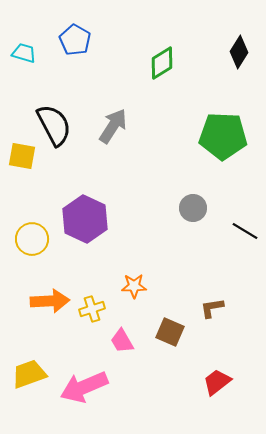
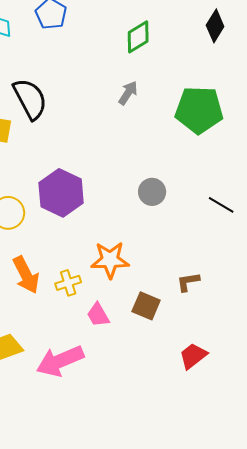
gray arrow: (113, 126) -> (128, 93), moved, size x0.7
gray circle: (193, 208) -> (152, 192), moved
orange star: (134, 286) -> (110, 260), size x1.5
orange arrow: (50, 301) -> (26, 275), turned 66

